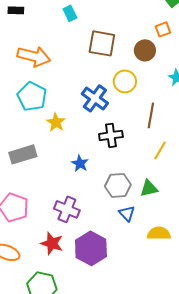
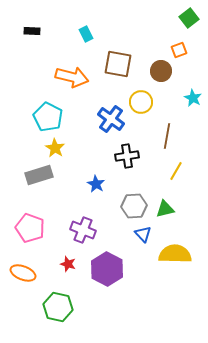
orange arrow: (34, 56) -> (72, 77), moved
yellow star: (56, 122) -> (55, 148), moved
yellow semicircle: (159, 233) -> (175, 254), size x1.4
red star: (52, 243) -> (68, 264), size x0.7

